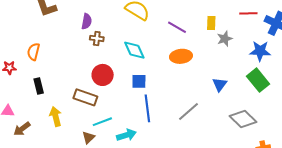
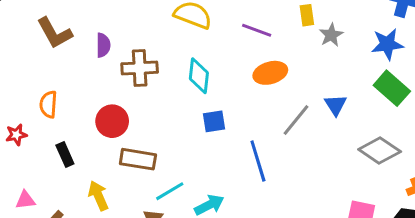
purple semicircle: (87, 21) -> (103, 45), moved
brown cross: (97, 38) -> (140, 68), size x1.6
cyan diamond: (134, 50) -> (199, 76), turned 40
red circle: (103, 75) -> (112, 121), moved
blue line: (147, 108) -> (258, 161), moved
gray line: (189, 111) -> (296, 120), moved

